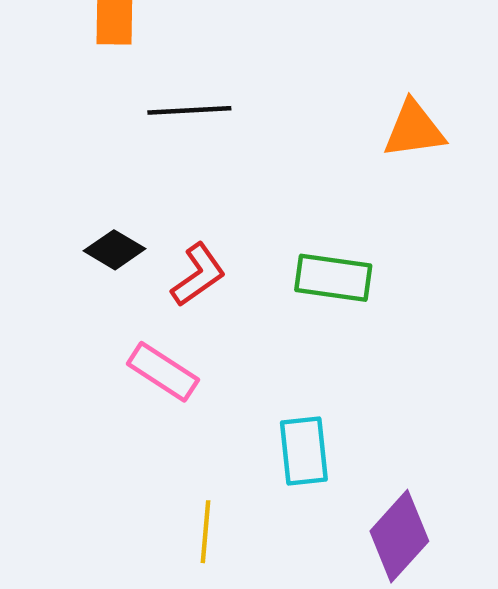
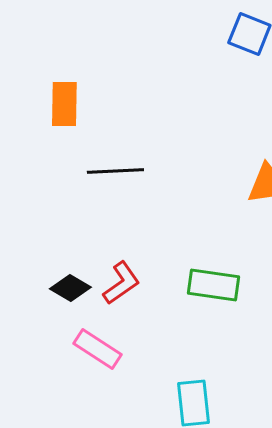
black diamond: (115, 250) -> (70, 288), moved

